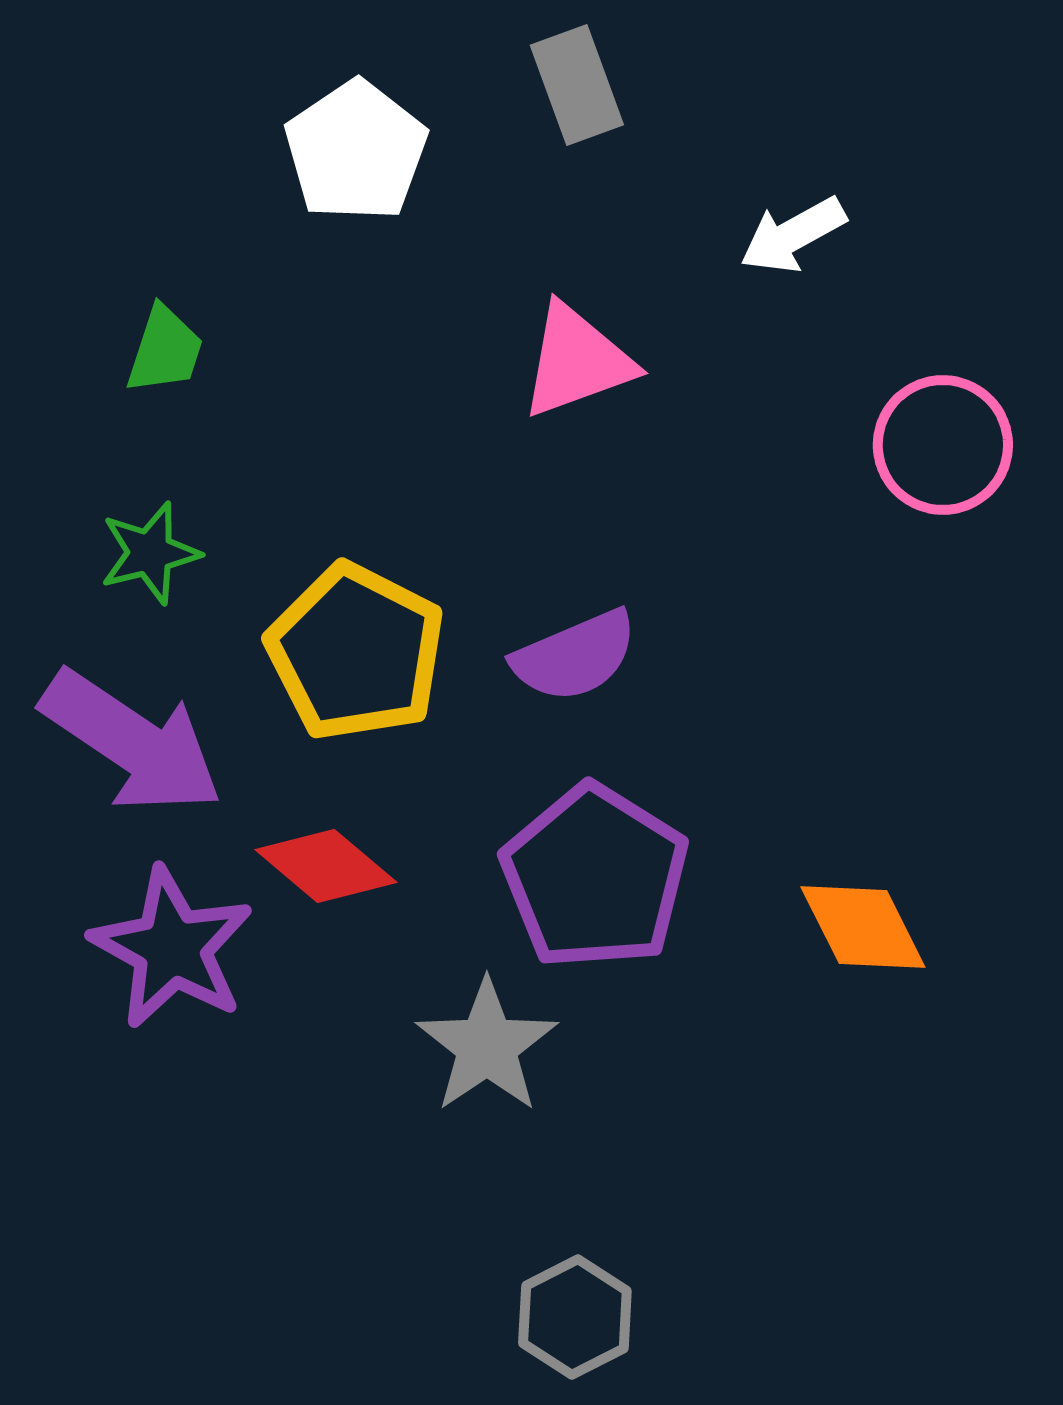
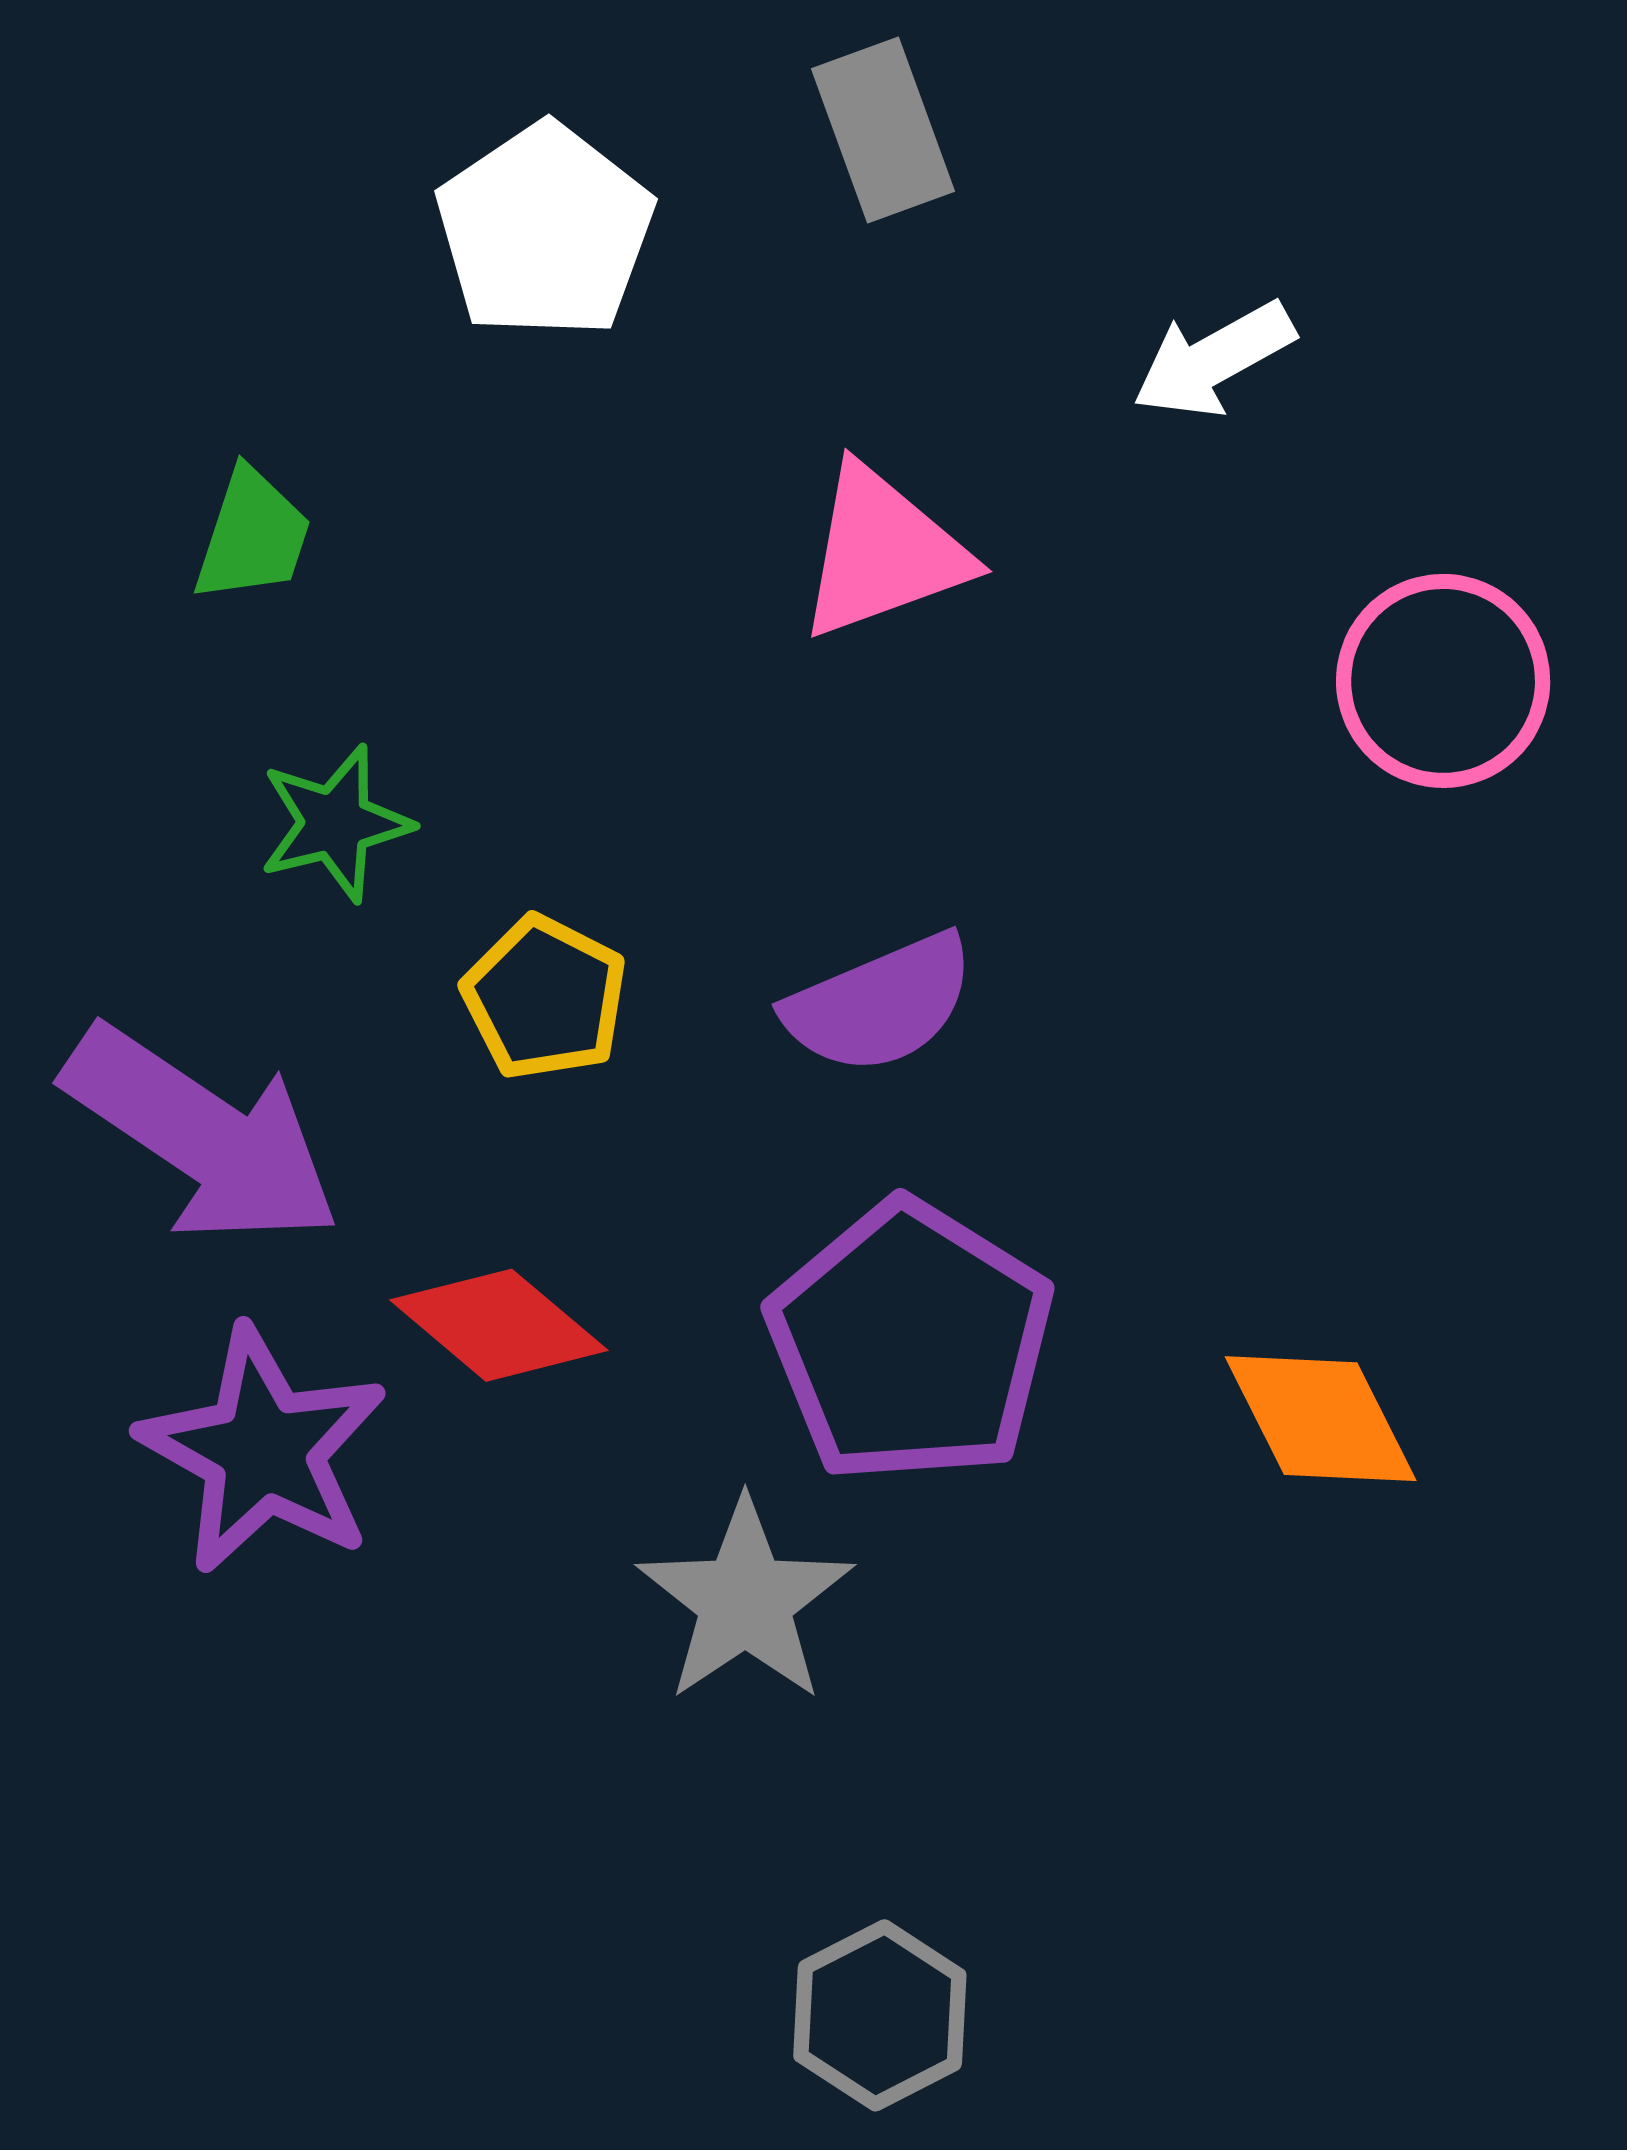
green star: (150, 553) -> (335, 823), moved
yellow pentagon: (356, 652) -> (545, 998), size x0.6

